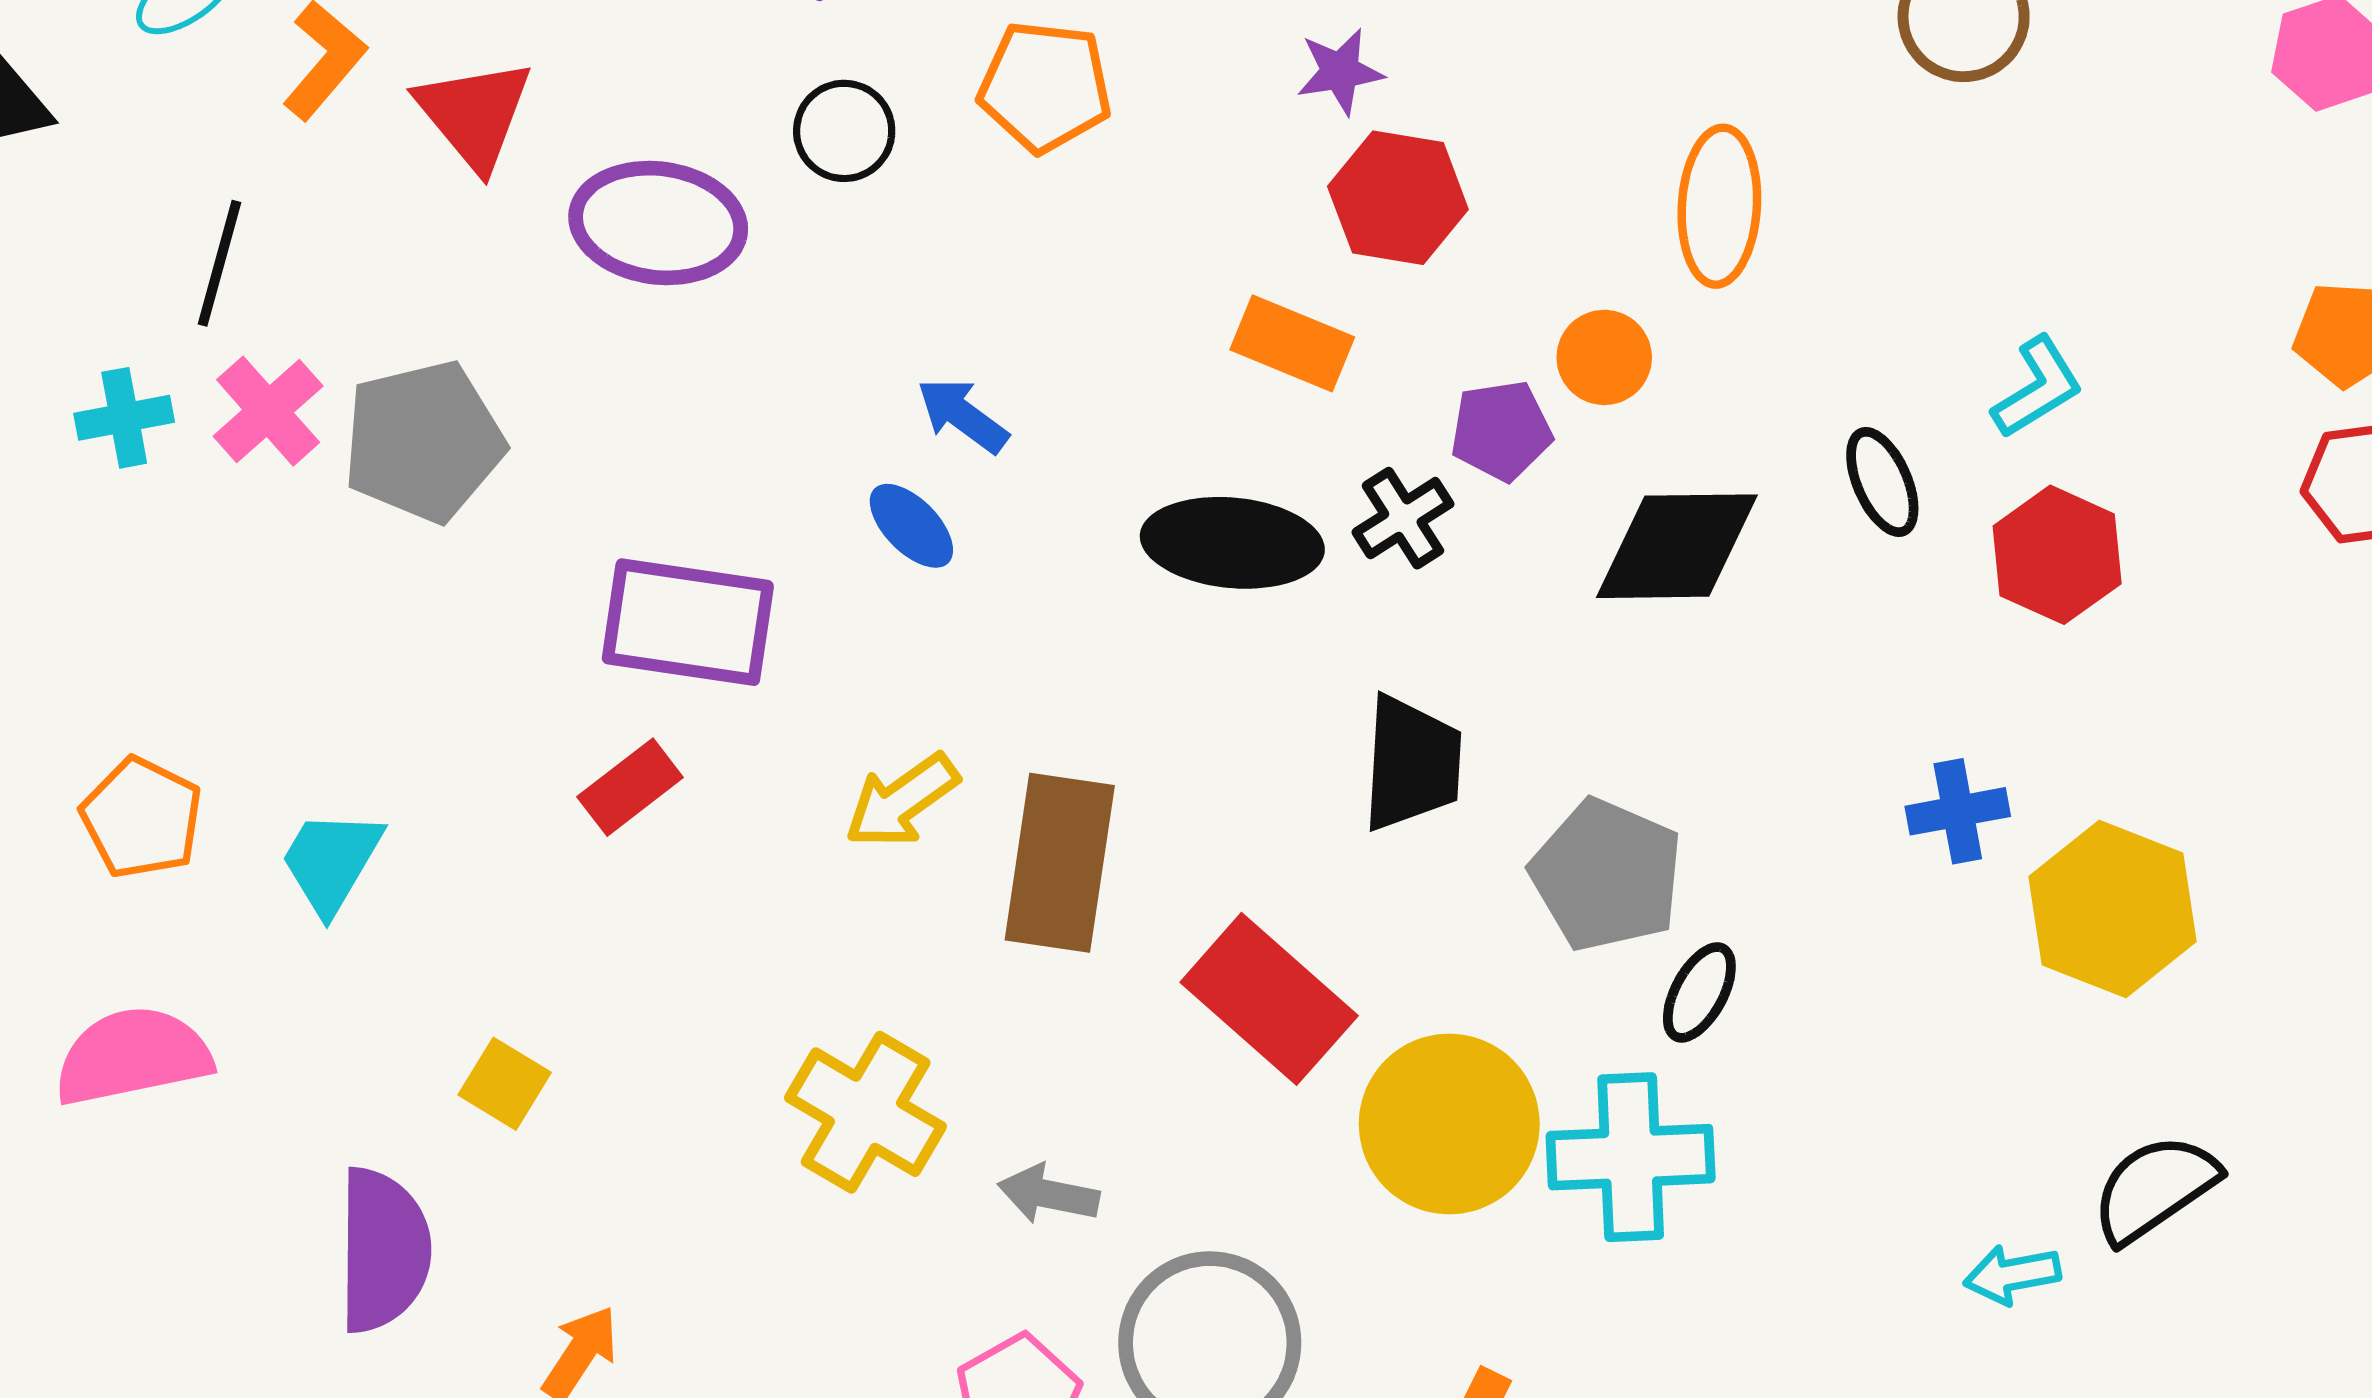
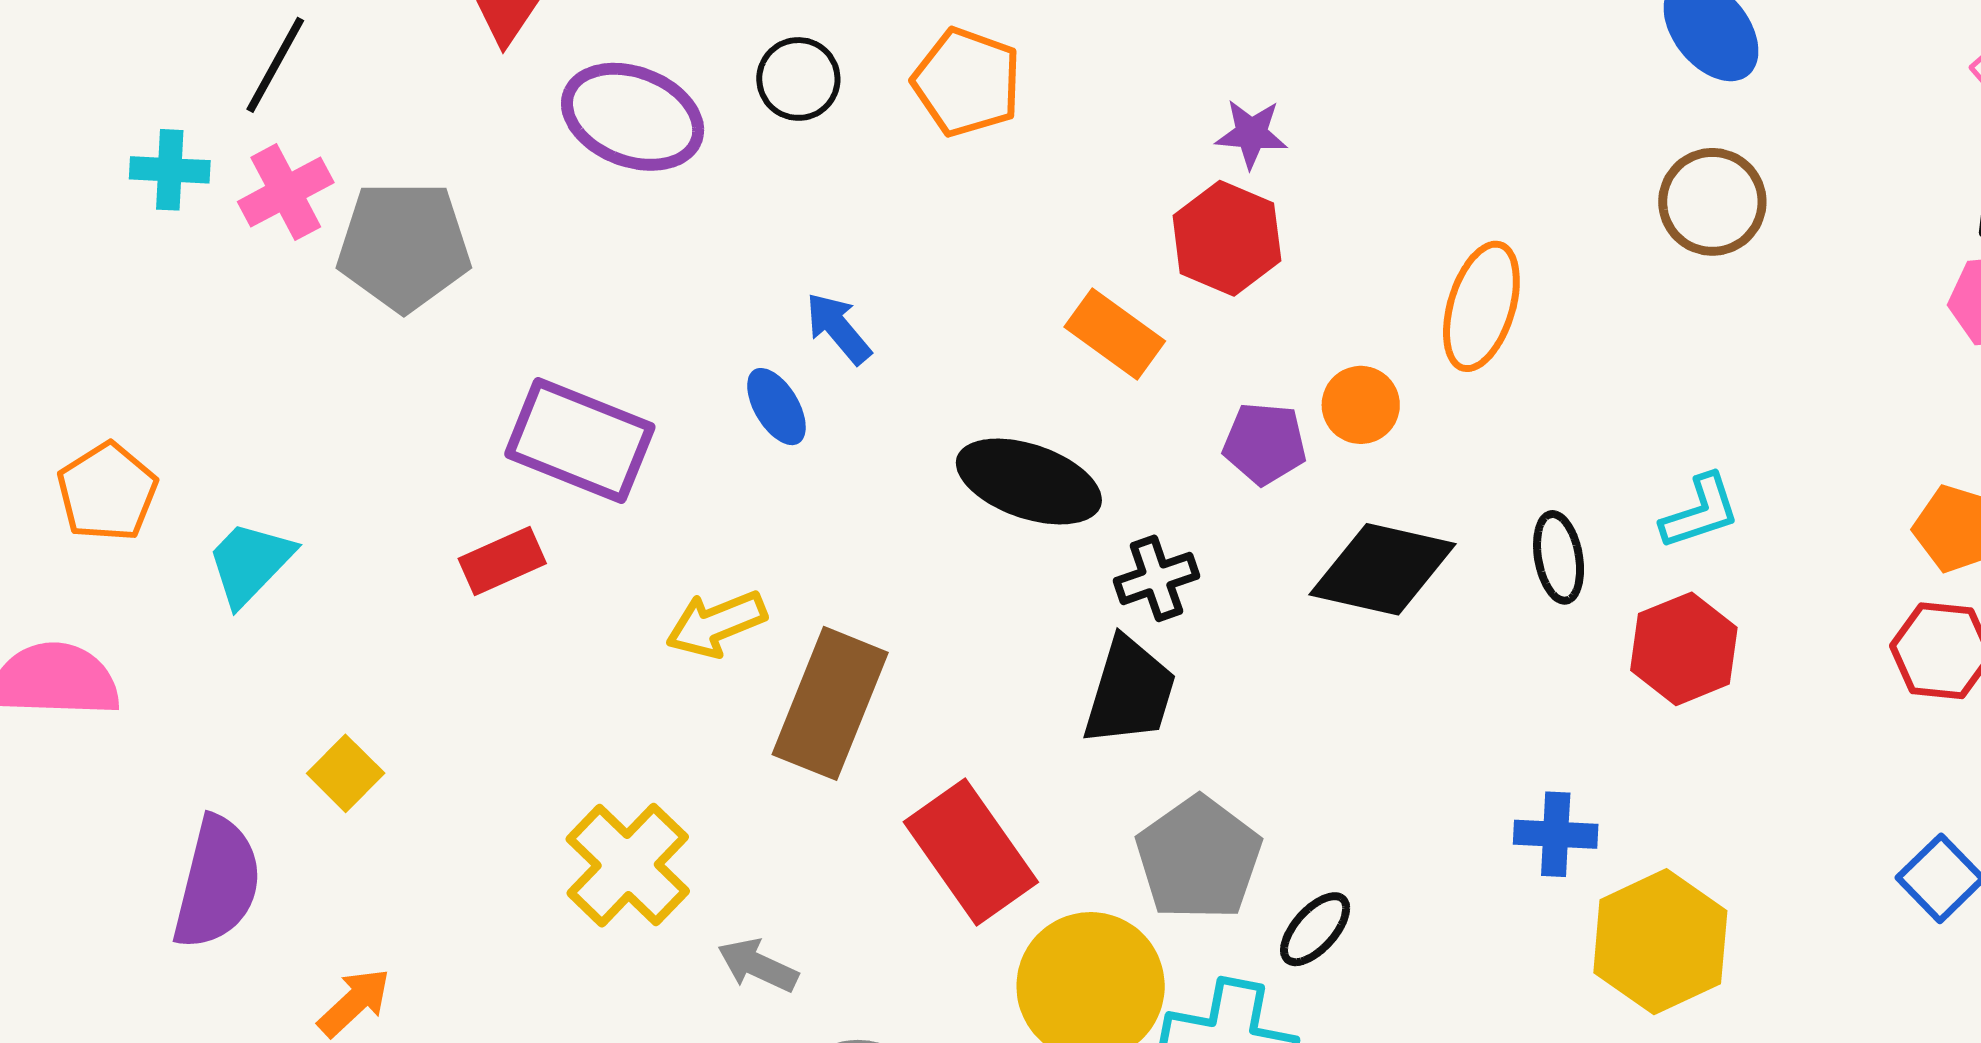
purple star: (1340, 71) -> (1251, 134), moved
black cross: (1403, 518) -> (1156, 578), moved
gray pentagon: (1607, 875) -> (1199, 858), moved

